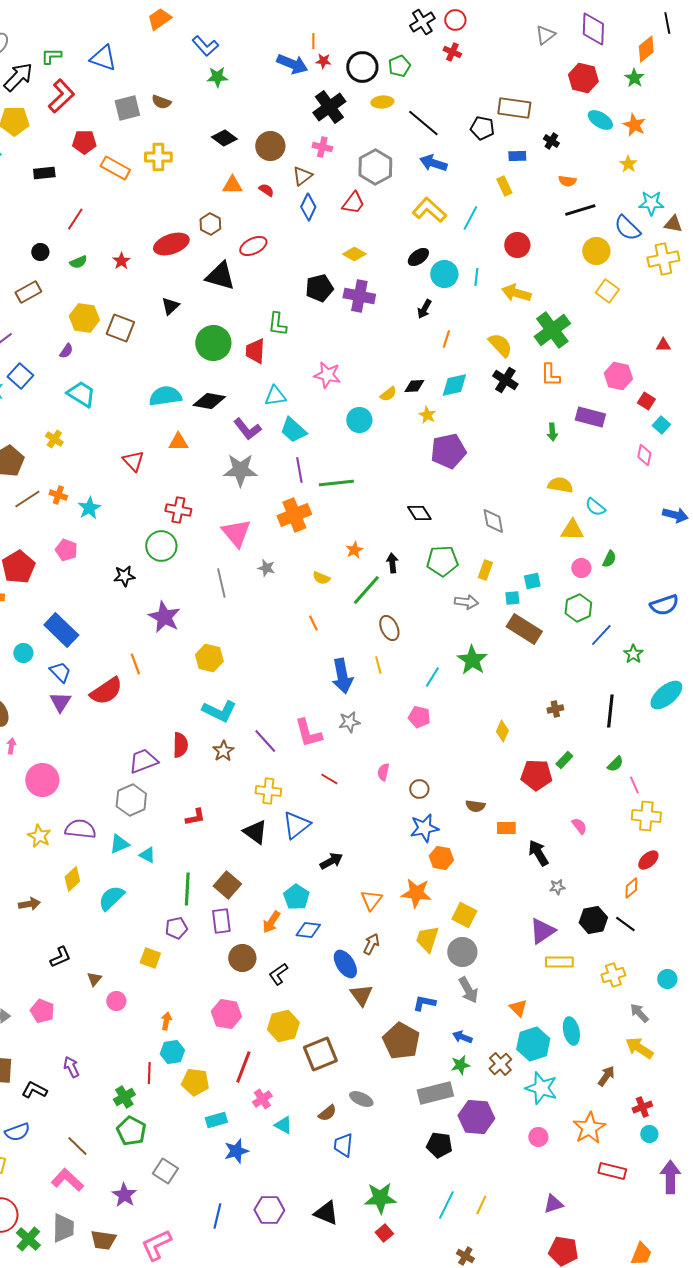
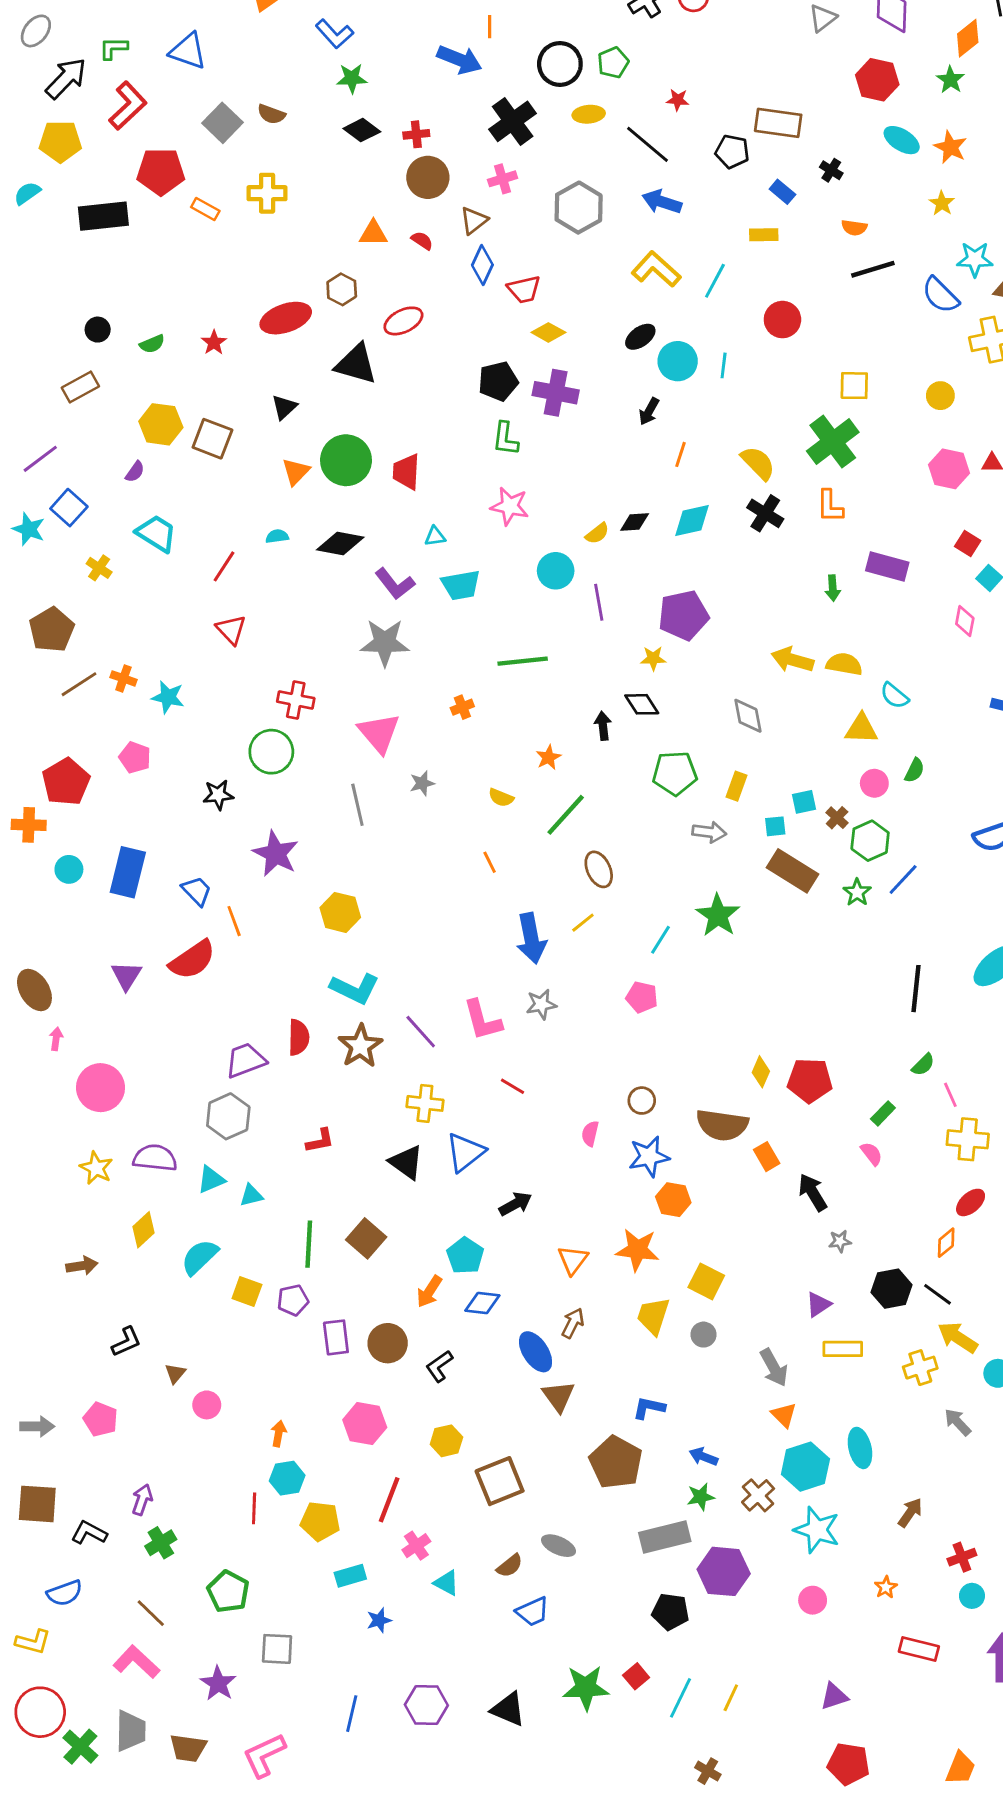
red cross: (452, 52) -> (416, 134), moved, turned -30
red star: (323, 61) -> (678, 100), moved
gray square: (127, 108) -> (223, 123), turned -32
black diamond: (224, 138) -> (362, 130), moved
red pentagon: (84, 142) -> (161, 172), size x1.4
pink cross: (322, 147) -> (502, 179), turned -30
blue rectangle: (517, 156) -> (782, 192), turned 42
orange rectangle: (115, 168) -> (205, 209), size x0.7
black rectangle: (44, 173) -> (103, 216), size x1.6
yellow rectangle: (504, 186) -> (764, 235), turned -66
red trapezoid: (353, 203) -> (524, 289), moved, turned 40
red line: (75, 219) -> (224, 566), moved
yellow circle: (596, 251) -> (940, 396), moved, size x0.7
yellow square: (607, 291) -> (854, 386), moved, turned -35
yellow arrow: (516, 293) -> (793, 660), moved
green L-shape: (277, 324) -> (505, 439), moved
pink hexagon: (618, 376) -> (949, 469), moved
cyan semicircle: (165, 396) -> (277, 536), size x0.5
cyan triangle: (275, 396) -> (435, 536), size x0.7
yellow star: (427, 415) -> (653, 658), moved, turned -30
cyan trapezoid: (293, 430) -> (461, 585), turned -52
yellow cross: (54, 439) -> (99, 568), moved
orange triangle: (178, 442) -> (296, 472), moved, turned -45
purple line: (299, 470) -> (599, 602), moved
cyan star: (89, 508) -> (168, 697), turned -30
orange cross: (294, 515) -> (462, 707), size x0.5
black arrow: (392, 563) -> (603, 726), moved
gray star: (266, 568) -> (422, 783), turned -30
blue rectangle: (61, 630) -> (128, 872), turned 60
cyan circle: (23, 653) -> (69, 869), moved
green star: (633, 654) -> (857, 892), moved
yellow line: (378, 665) -> (583, 923), turned 66
blue trapezoid: (60, 672) -> (197, 891), moved
brown cross: (555, 709) -> (837, 818), moved, turned -35
yellow diamond: (502, 731) -> (761, 1072), moved
brown star: (223, 751) -> (360, 1046), size x1.4
green rectangle: (564, 760) -> (883, 1113), moved
pink semicircle: (383, 772) -> (590, 1134), moved
brown semicircle: (475, 806) -> (722, 1125), size x1.8
orange rectangle: (506, 828) -> (767, 1157), turned 60
cyan triangle: (147, 855) -> (251, 1195), turned -42
purple rectangle: (221, 921) -> (336, 1337), moved
purple triangle: (542, 931) -> (818, 1304), size x0.7
gray circle: (462, 952) -> (703, 1335), size x0.6
yellow square: (150, 958) -> (247, 1291), moved
gray arrow: (468, 990) -> (774, 1368), moved
yellow hexagon: (283, 1026) -> (446, 1441), size x0.7
yellow arrow: (639, 1048) -> (958, 1337), moved
purple arrow: (71, 1067) -> (142, 1500), turned 45
green cross: (124, 1097) -> (161, 1543), moved
orange star: (589, 1128) -> (886, 1587), size x0.5
blue trapezoid: (343, 1145) -> (533, 1612), turned -120
blue star: (236, 1151) -> (379, 1620), size x0.7
gray square: (165, 1171) -> (277, 1649), turned -30
red square: (384, 1233) -> (636, 1676), moved

